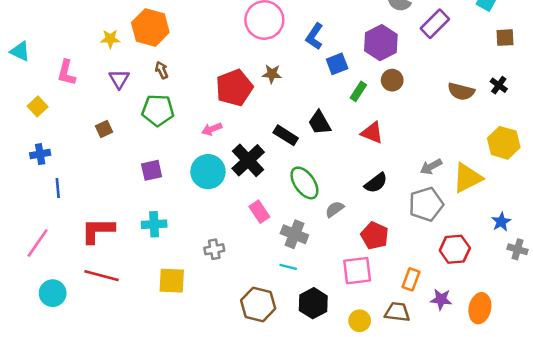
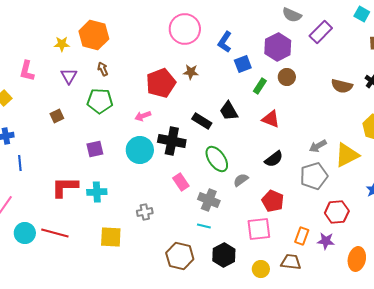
black cross: (248, 160) -> (172, 141), turned -36
red L-shape: (98, 231) -> (65, 187), moved
cyan circle: (53, 293) -> (25, 233), moved
purple star: (441, 299) -> (326, 241), moved

